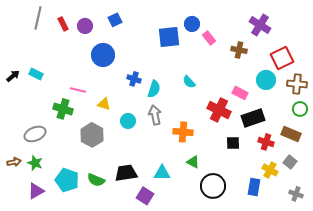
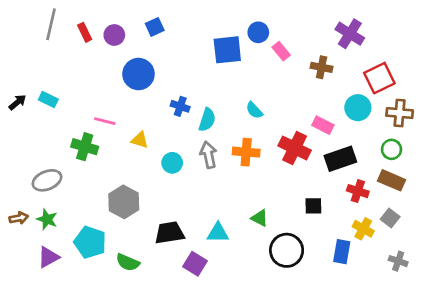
green circle: (300, 109) -> (391, 149), moved
orange cross: (183, 132) -> (246, 152), moved
gray hexagon: (92, 135) -> (124, 202), moved
black square: (233, 143) -> (313, 206), moved
green semicircle: (96, 180) -> (128, 262), moved

